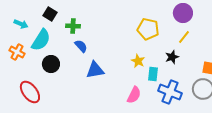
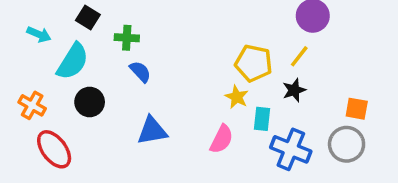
yellow pentagon: (148, 29) -> (254, 63), moved
yellow line: (184, 37) -> (299, 56), moved
orange cross: (17, 52) -> (32, 105), moved
blue triangle: (95, 70) -> (152, 131), moved
pink semicircle: (134, 95) -> (221, 139), moved

